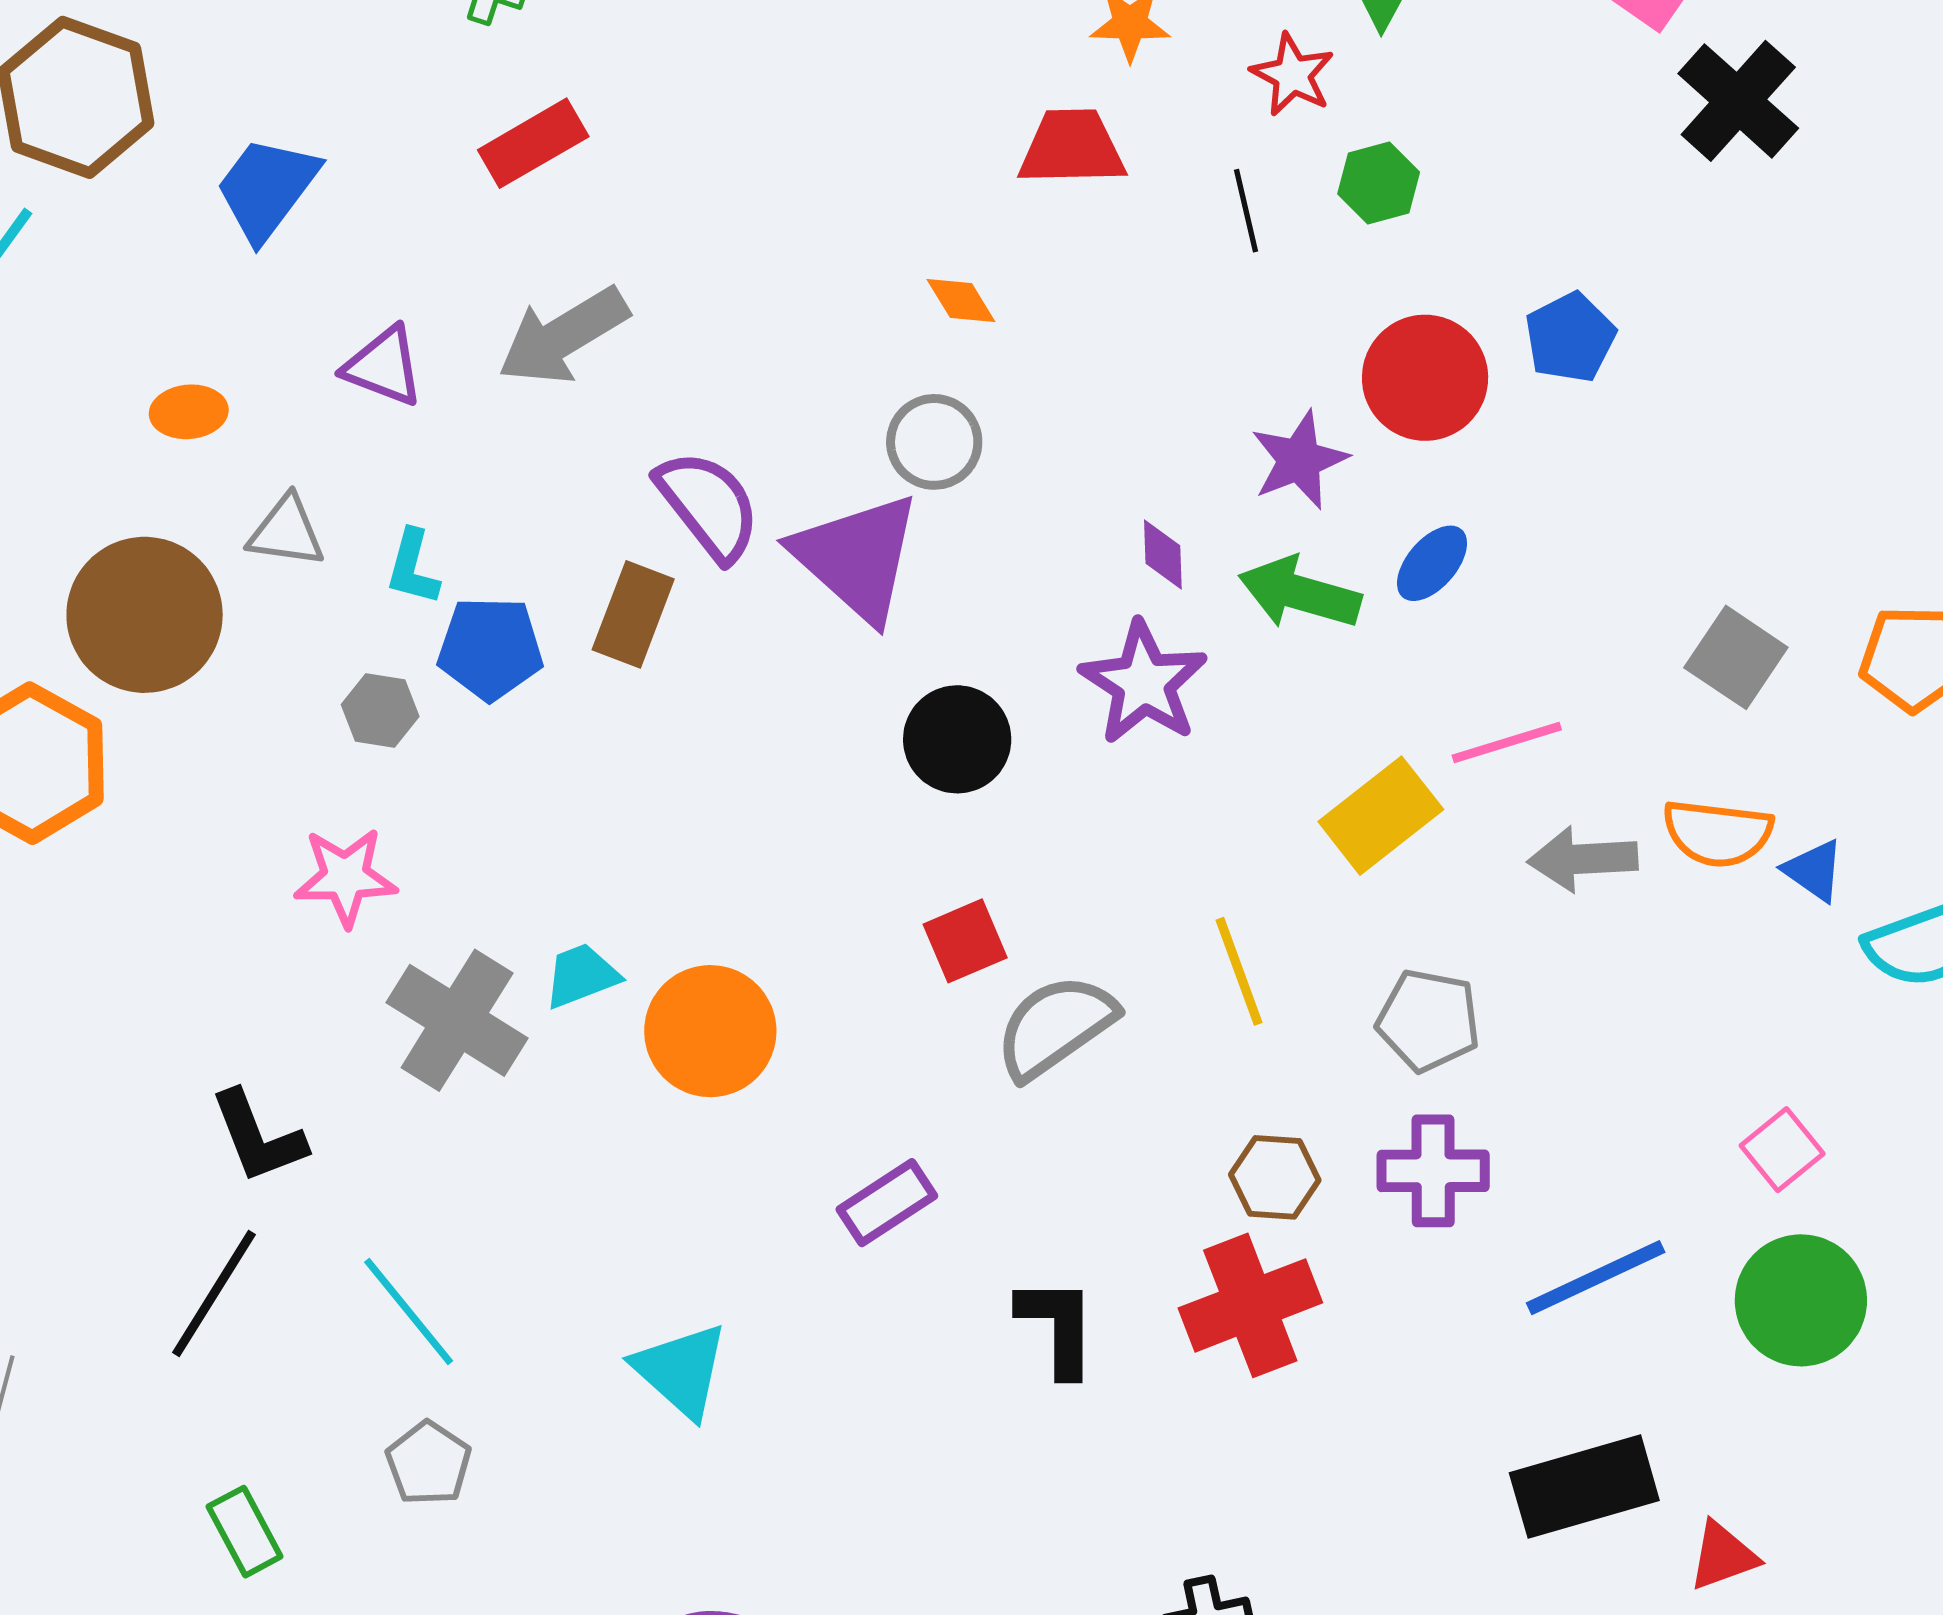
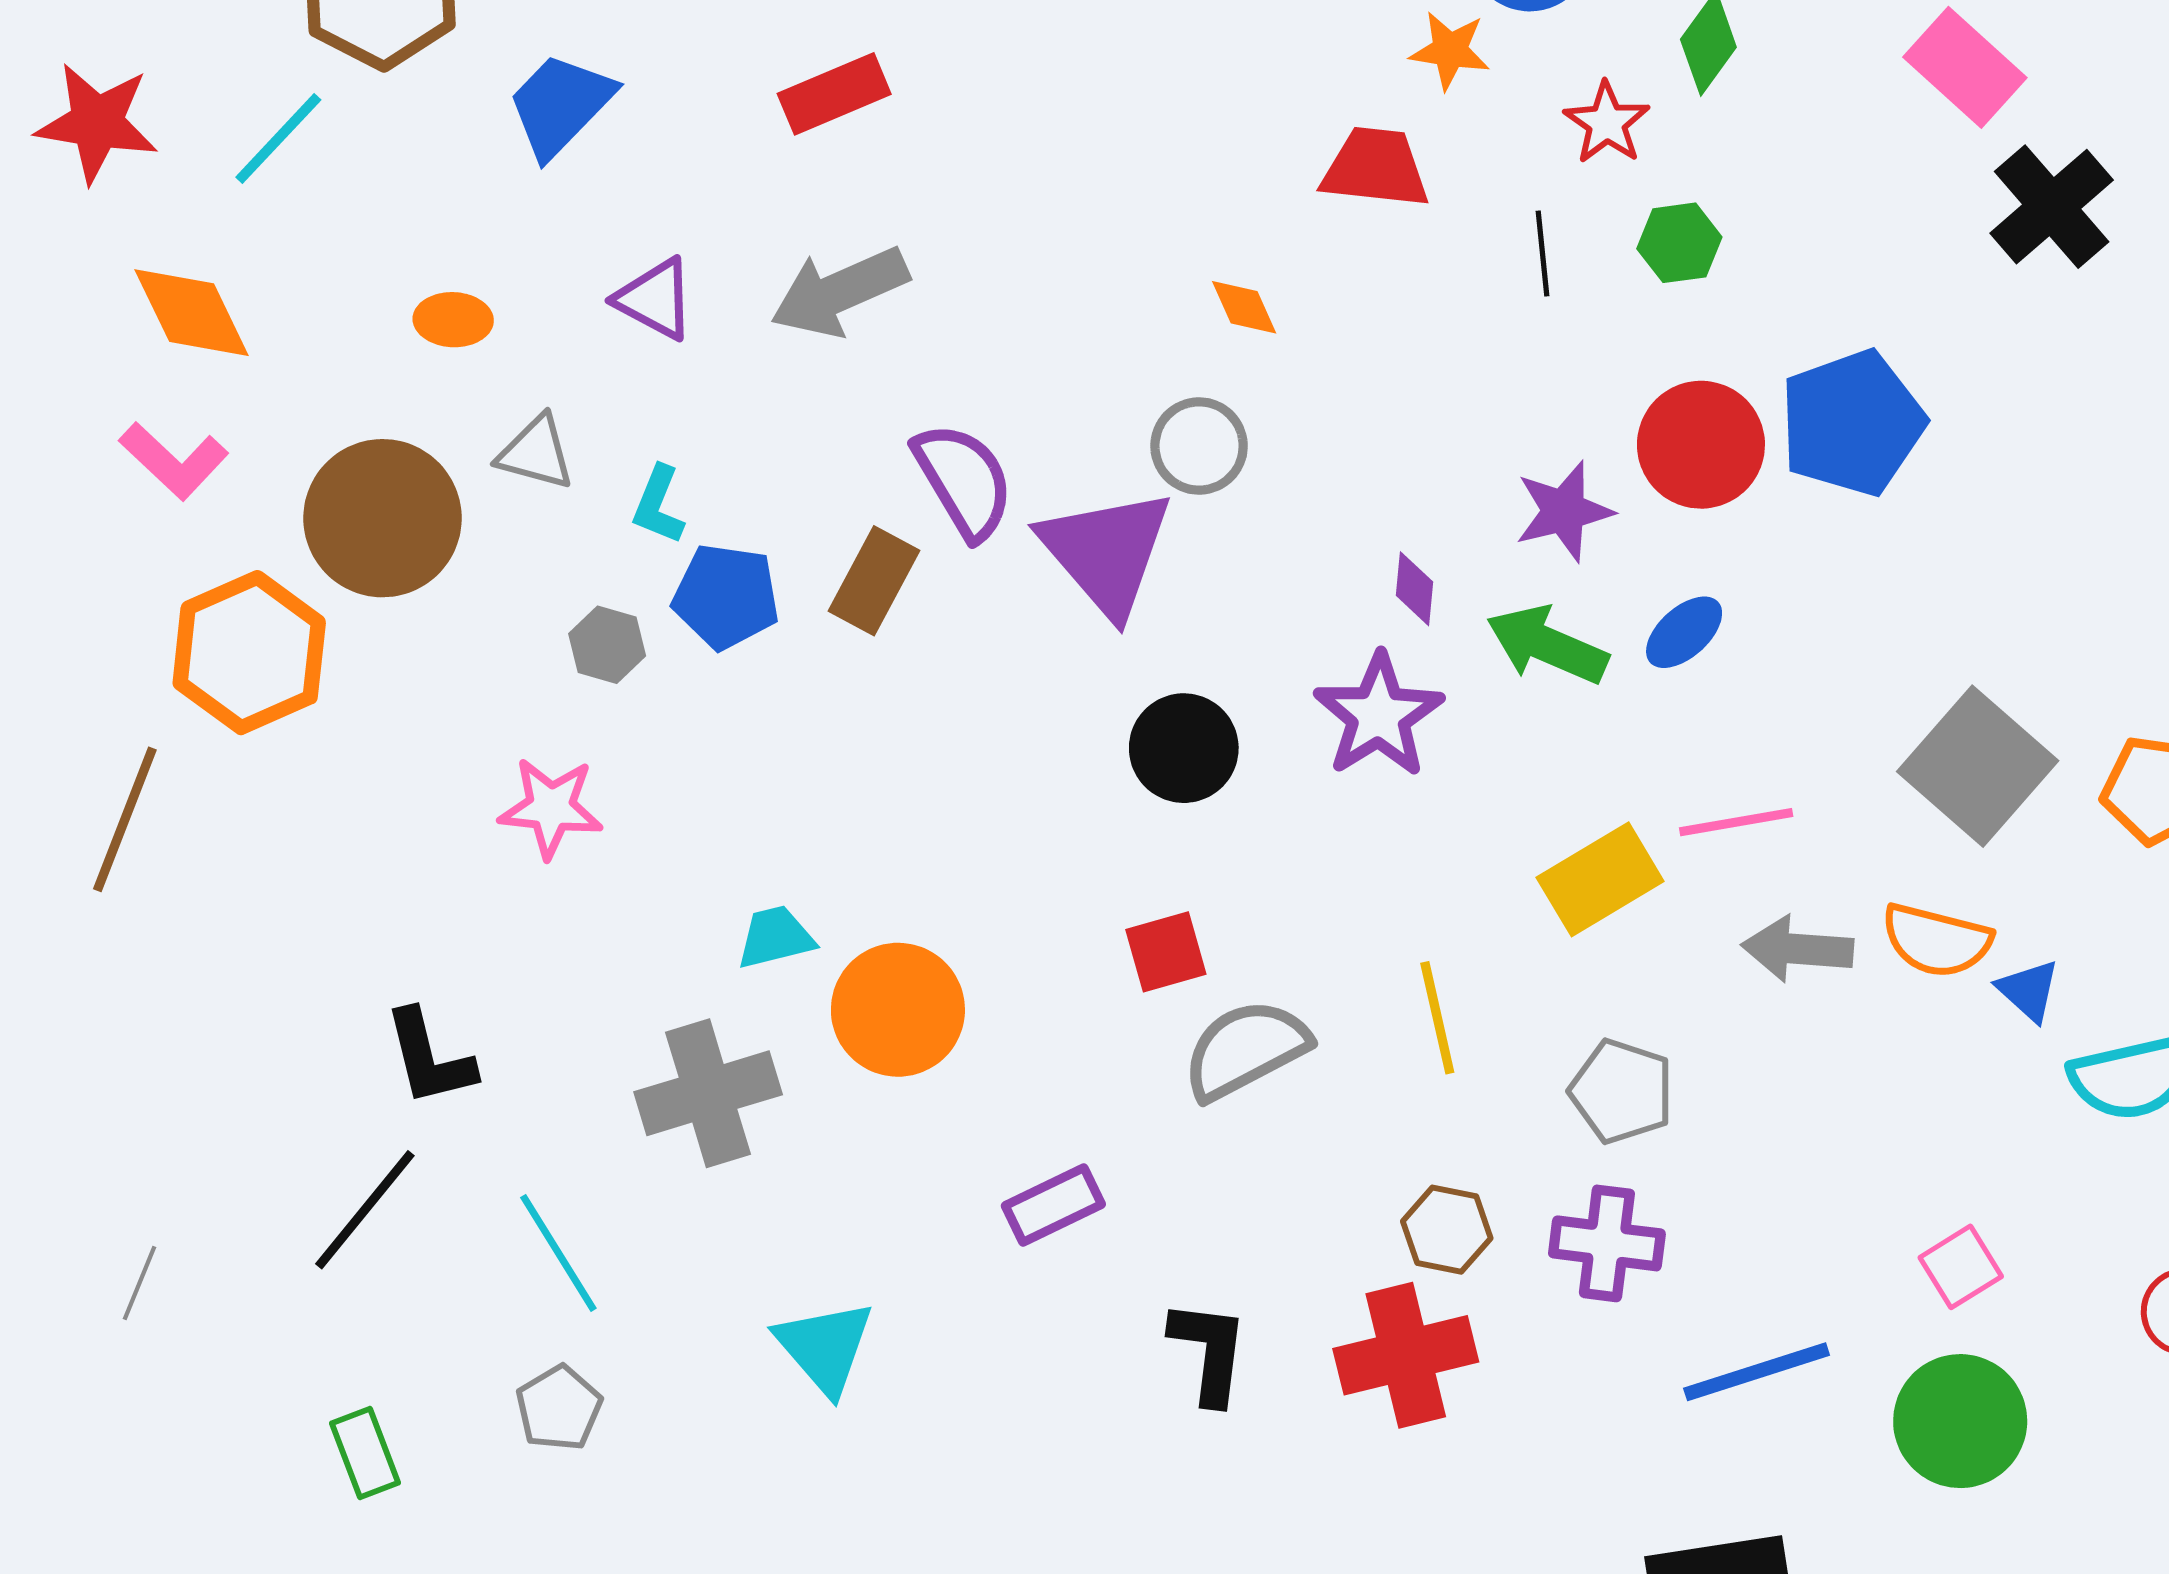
blue pentagon: (1570, 338) -> (1852, 423), size x1.6
gray square: (1736, 657) -> (1978, 766), size x1.5
gray cross: (457, 1020) -> (708, 1093), moved, turned 34

